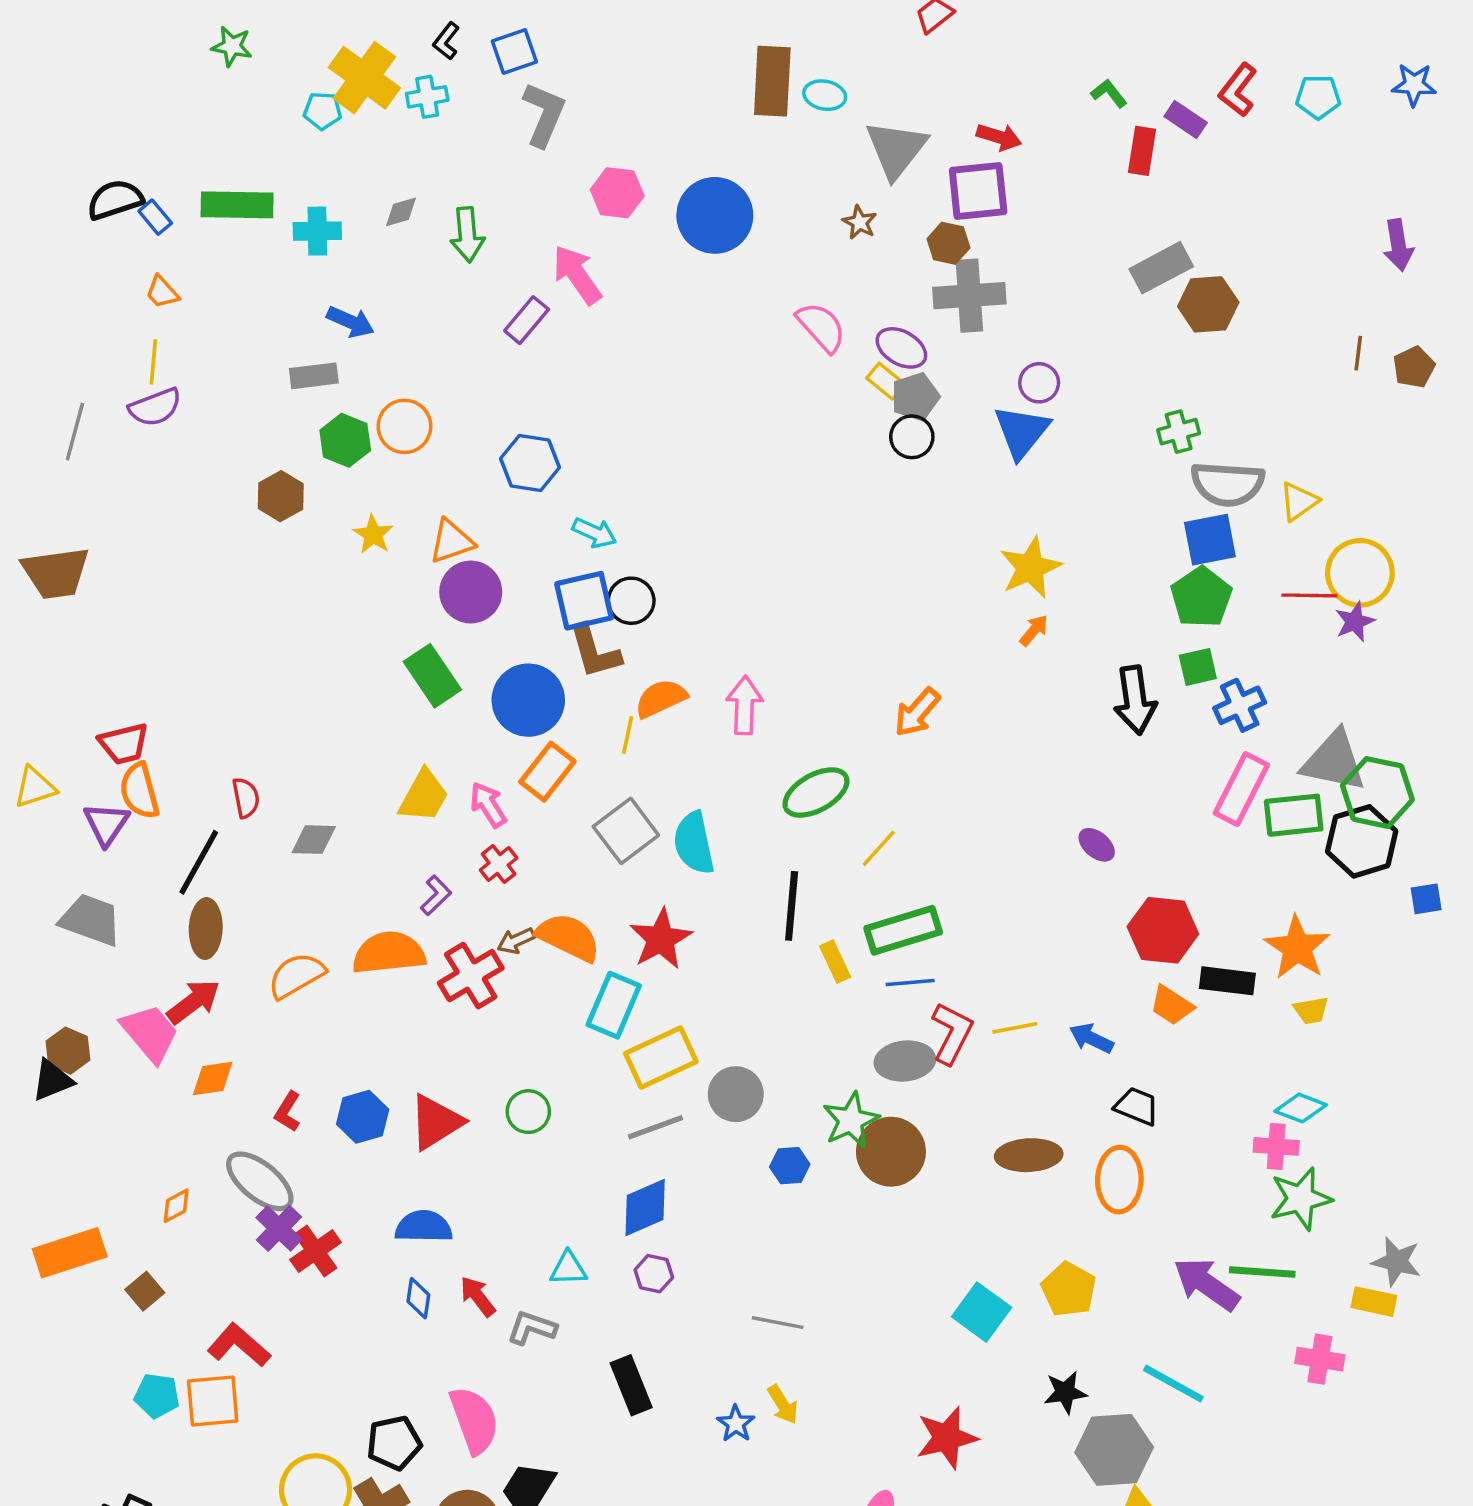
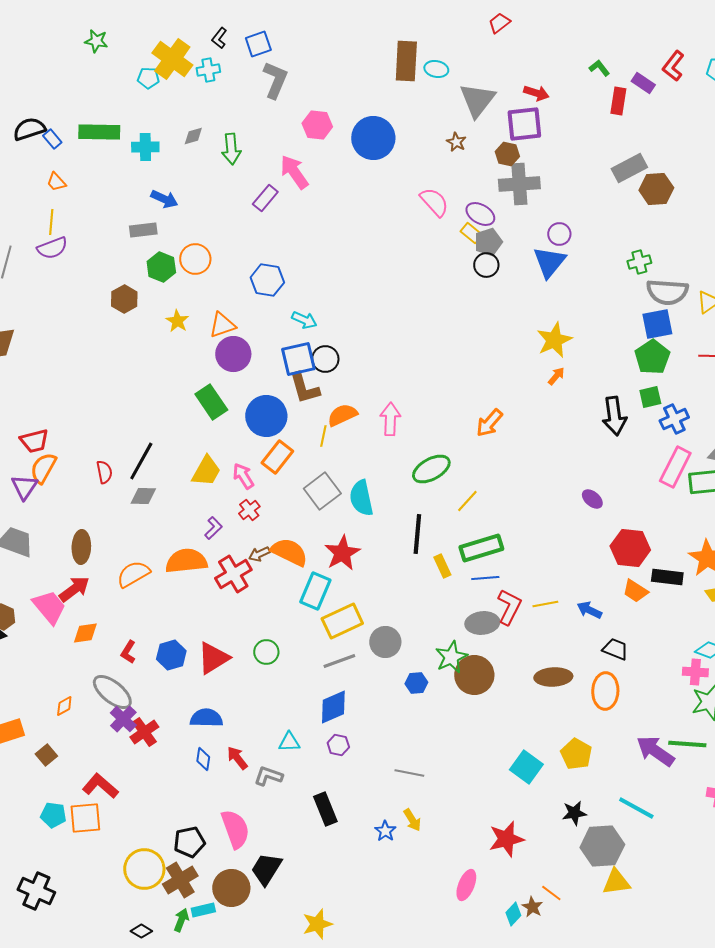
orange semicircle: (139, 791) -> (43, 468), turned 44
black line: (199, 862) -> (141, 461), moved

